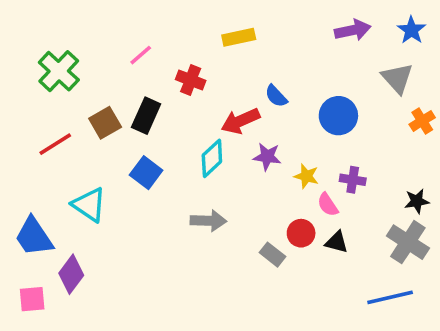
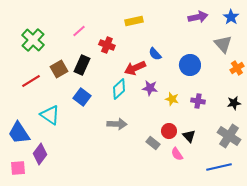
black star: (417, 201) -> (234, 103), moved
pink semicircle: (328, 205) -> (177, 154), moved
black triangle: (337, 242) -> (189, 136), turned 32

